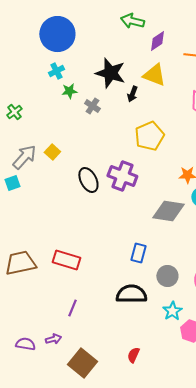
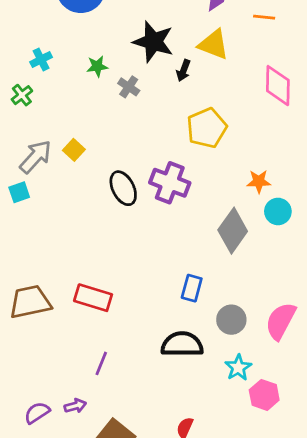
cyan cross: (56, 71) -> (41, 60), moved
gray diamond: (168, 211) -> (233, 231), turned -64
purple semicircle: (25, 344) -> (37, 413), turned -42

